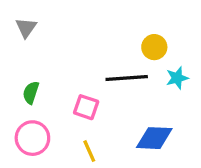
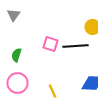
pink square: (86, 107) -> (50, 44), moved

